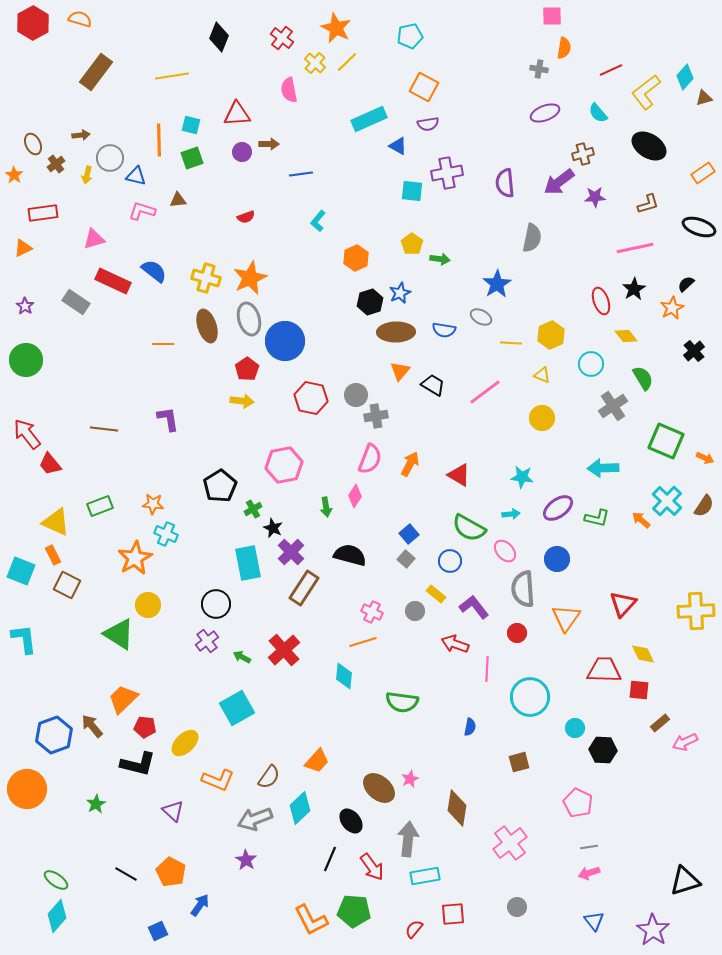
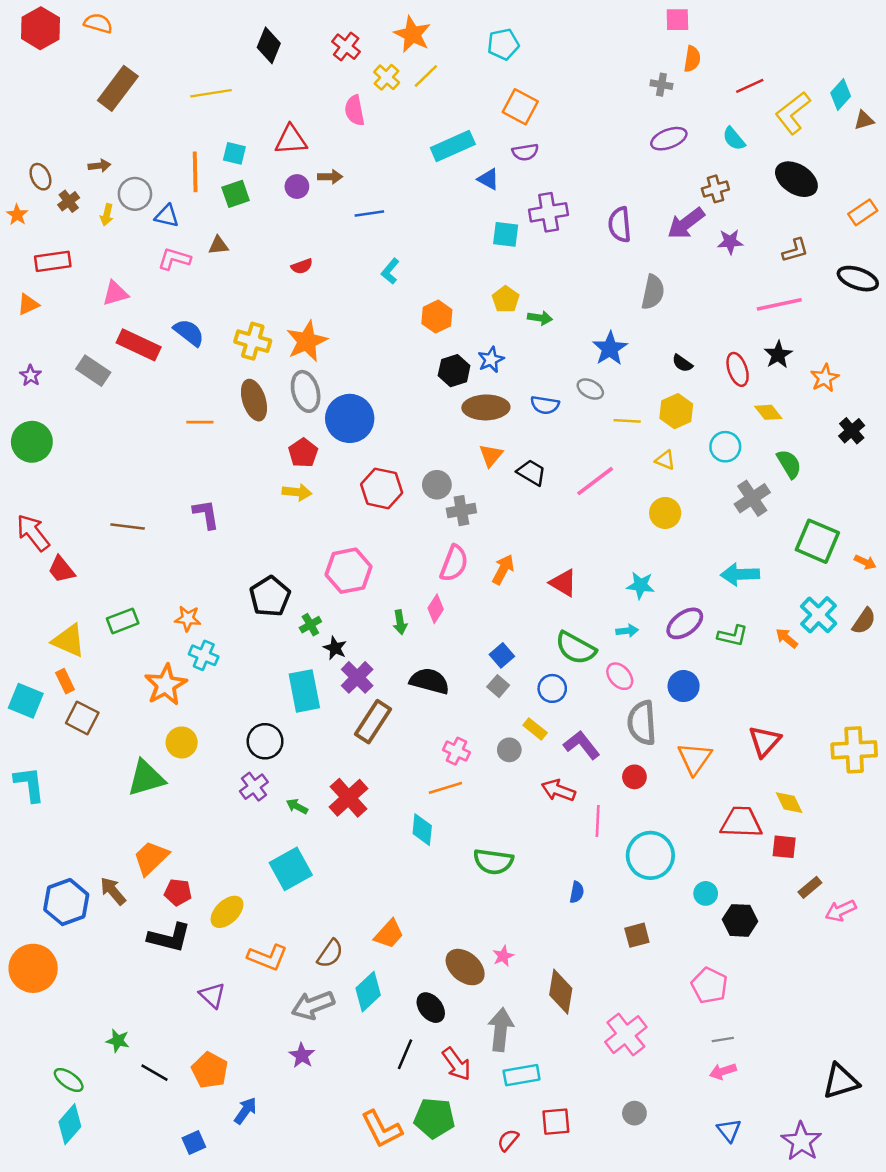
black semicircle: (686, 284) -> (682, 363), moved, turned -102
green triangle: (119, 634) -> (146, 778), turned -48
green star: (96, 804) -> (118, 1041), moved, turned -30

